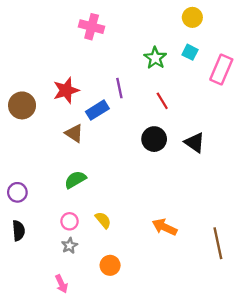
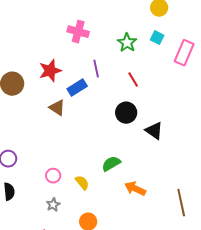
pink cross: (92, 27) -> (78, 32), moved
black triangle: (195, 143) -> (154, 131), moved
green semicircle: (75, 180) -> (111, 164), moved
pink circle: (70, 221) -> (53, 176), moved

